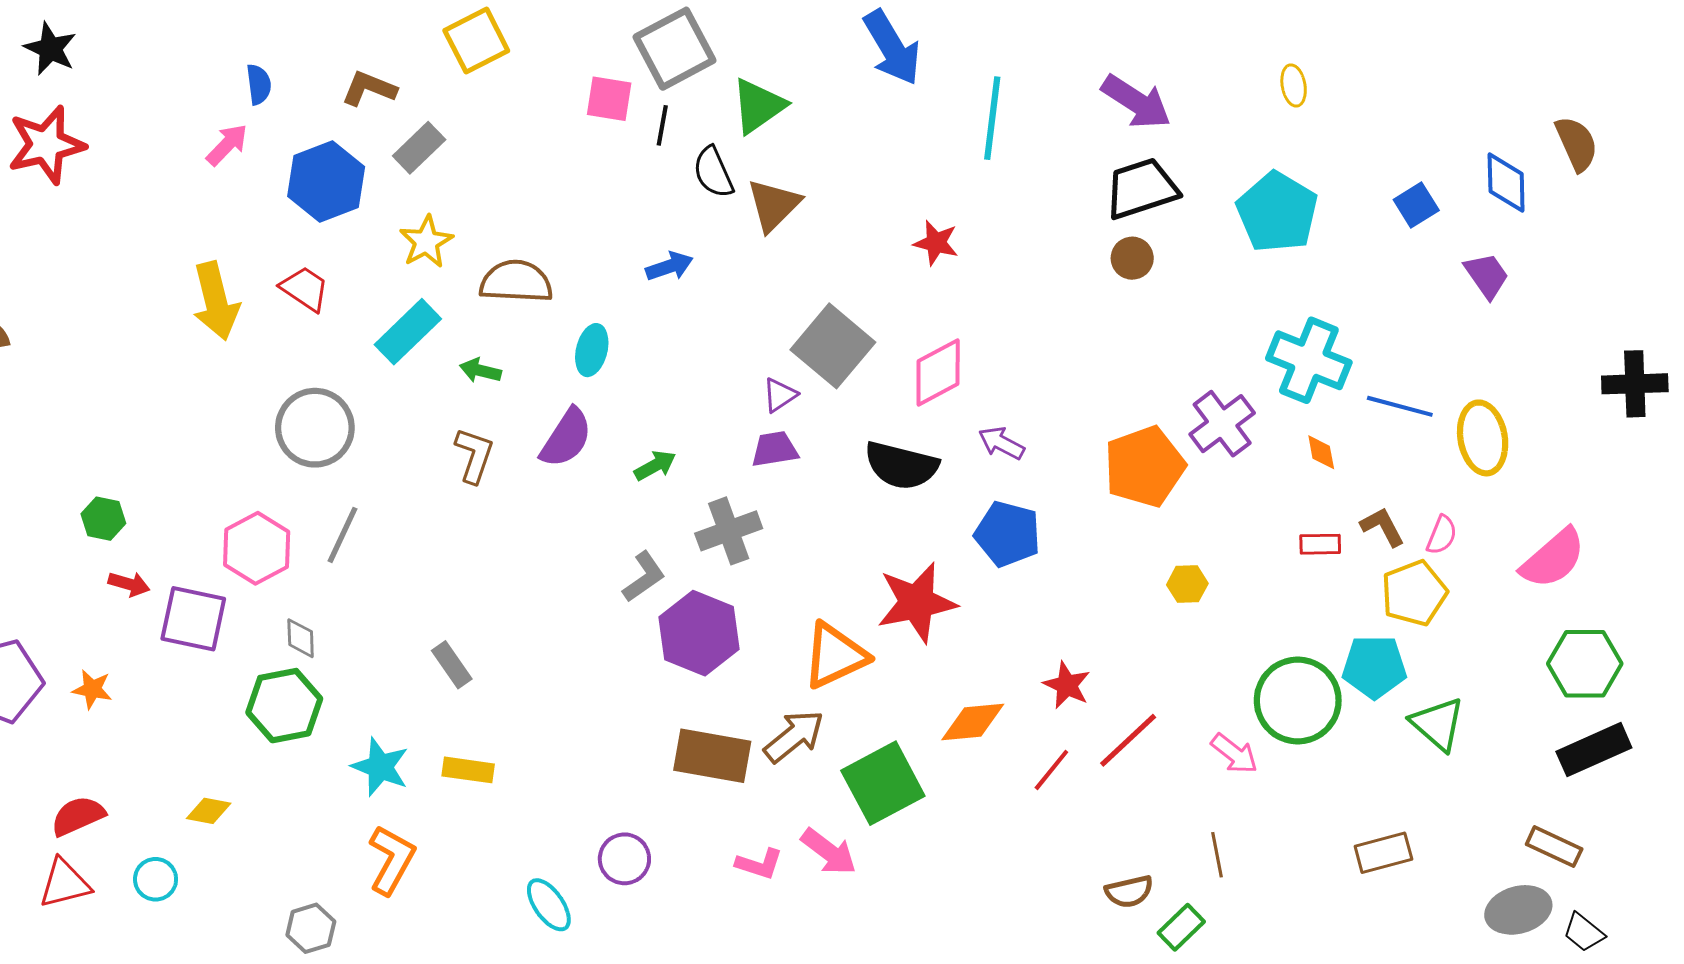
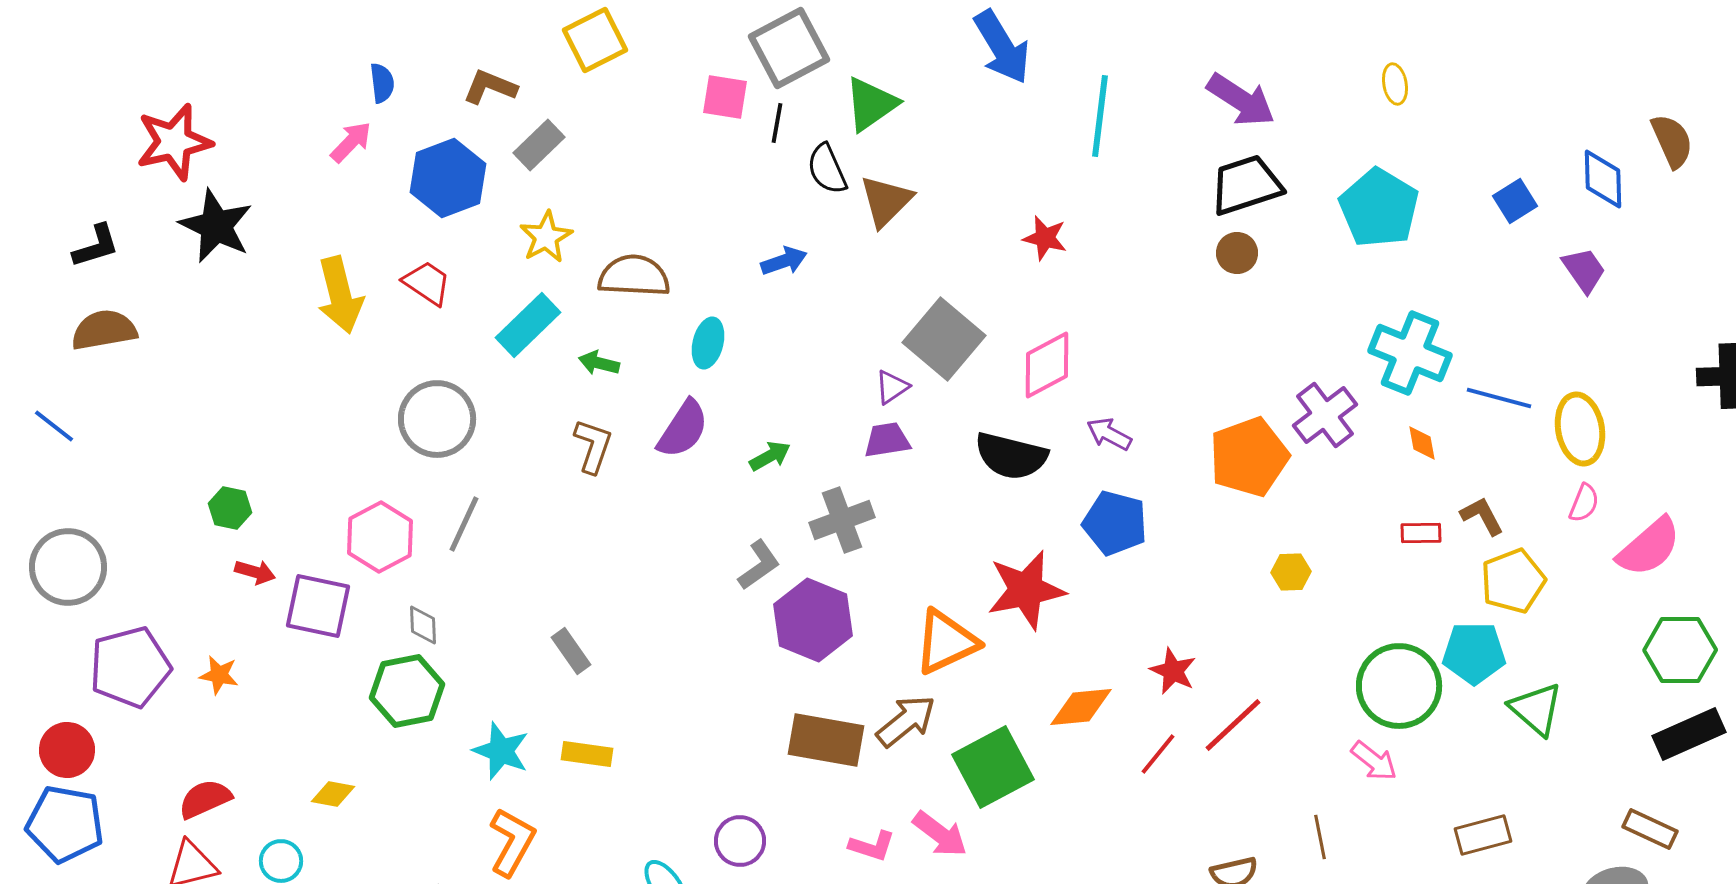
black star: (50, 49) -> (216, 226), moved, size x1.4
pink semicircle: (1442, 535) -> (1584, 503), moved
pink arrow: (1234, 754) -> (1374, 761), moved

